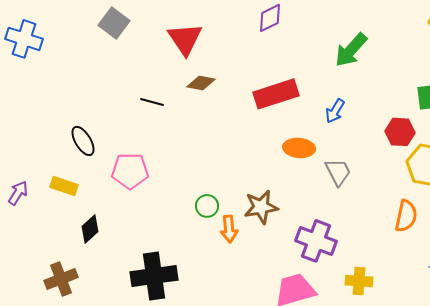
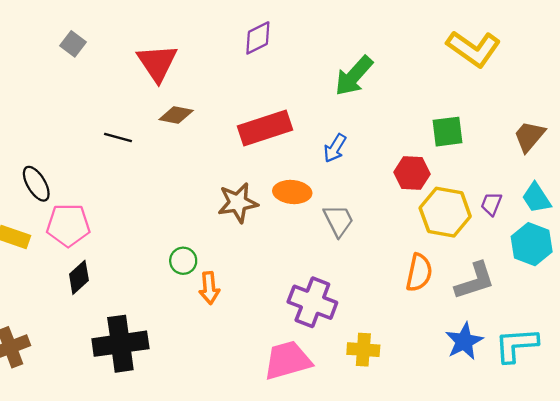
gray square: (114, 23) -> (73, 44), size x0.7
pink pentagon: (130, 171) -> (68, 225), moved
brown star: (261, 207) -> (238, 203), moved
black diamond: (90, 229) -> (79, 277), moved

